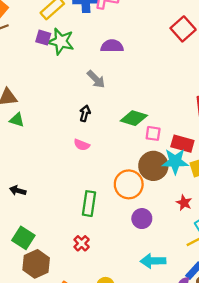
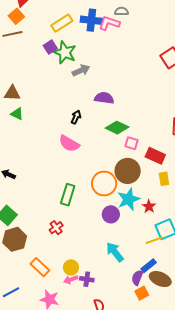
purple square: (43, 38) -> (50, 47), turned 32
purple semicircle: (112, 46) -> (104, 98), moved
gray arrow: (96, 79) -> (81, 70), moved, turned -78
pink semicircle: (82, 145) -> (69, 144), size x1.5
cyan star: (175, 161) -> (129, 199), moved, turned -30
cyan arrow: (153, 261) -> (115, 252), turned 45

